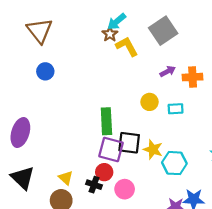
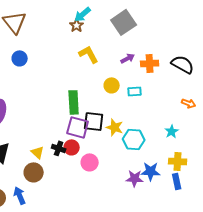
yellow L-shape: (127, 46) -> (89, 54), moved
black cross: (94, 185) -> (59, 148), moved

